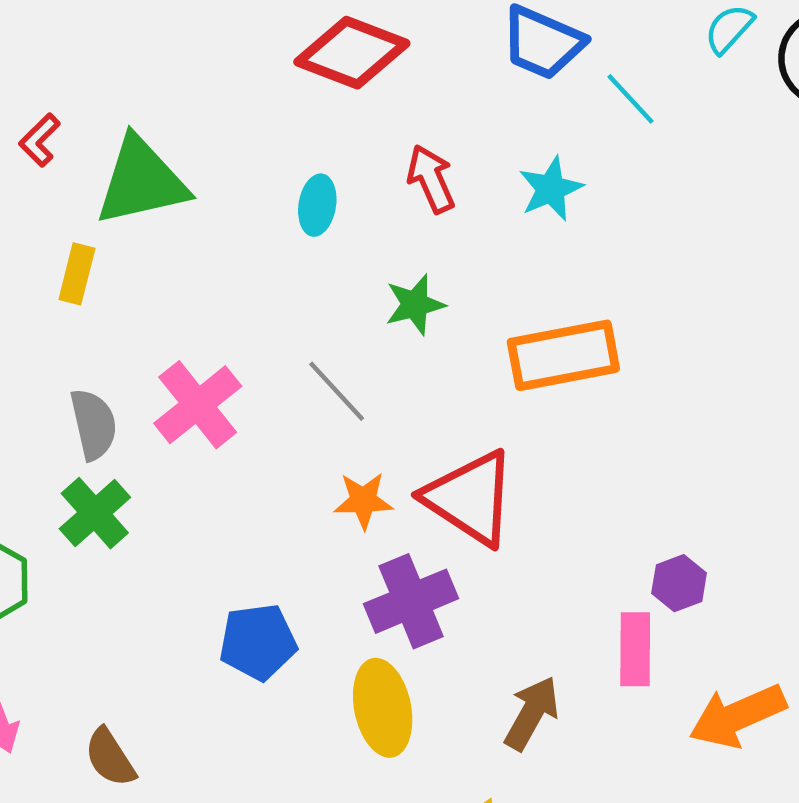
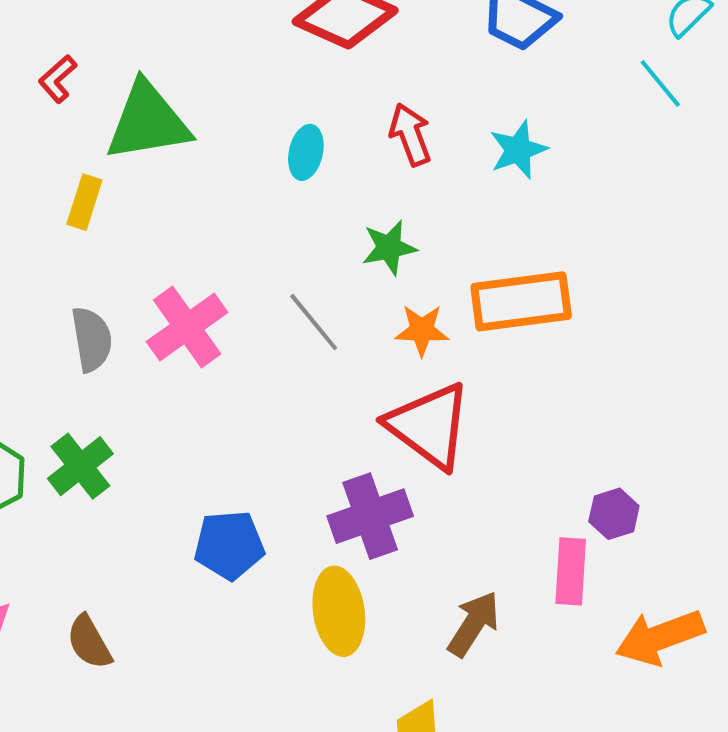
cyan line: (631, 99) -> (660, 84), moved
orange star: (363, 501) -> (422, 330), moved
green cross: (95, 513) -> (80, 466), moved

